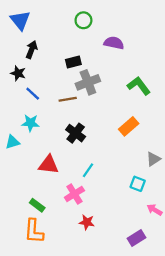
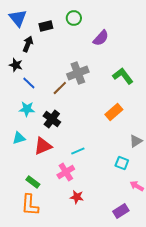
purple semicircle: (114, 43) -> (101, 38), turned 120
black rectangle: (73, 62) -> (46, 26), moved
brown line: (68, 99) -> (60, 88), turned -35
black cross: (76, 133) -> (52, 119), moved
cyan triangle: (12, 142) -> (19, 138), moved
red triangle: (48, 165) -> (43, 146), turned -30
cyan line: (88, 170) -> (78, 151), turned 32

